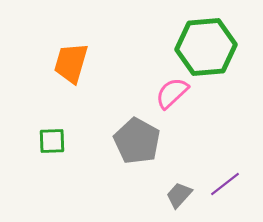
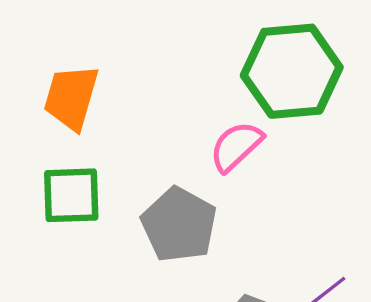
green square: (52, 141) -> (71, 195), moved, size x1.4

